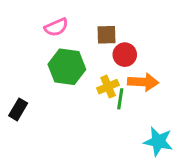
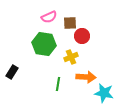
pink semicircle: (56, 27) -> (49, 17), moved
orange arrow: (143, 82) -> (86, 77), moved
green line: (120, 99) -> (58, 84), moved

